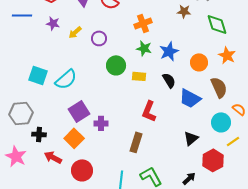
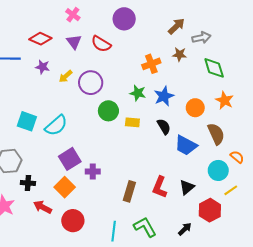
orange cross: (143, 23) -> (151, 64), moved
purple circle: (99, 38) -> (91, 83), size x1.5
red L-shape: (149, 111) -> (160, 187), moved

